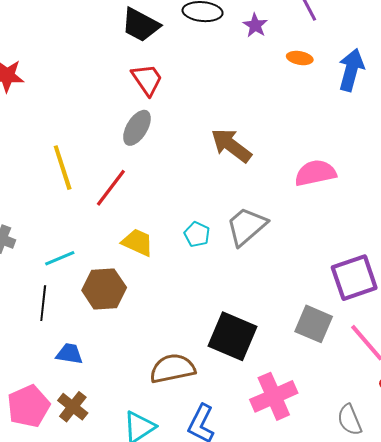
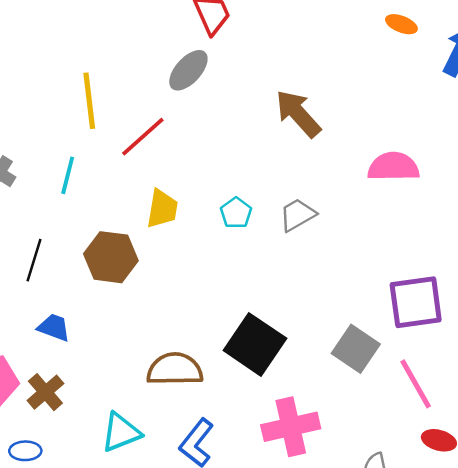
gray trapezoid: (246, 226) -> (298, 215), size x0.7
yellow trapezoid: (138, 242) -> (162, 209), turned 64
cyan line: (60, 258) -> (68, 175), moved, turned -64

